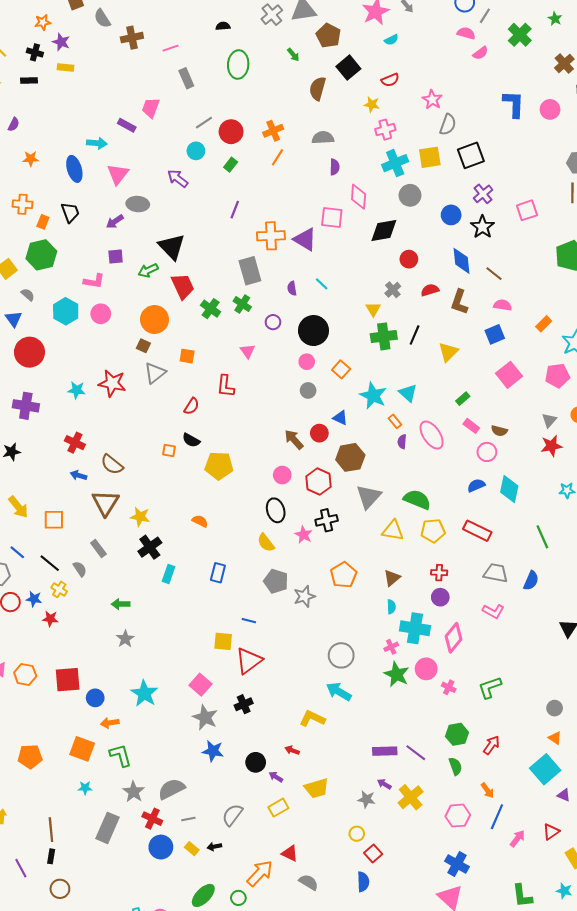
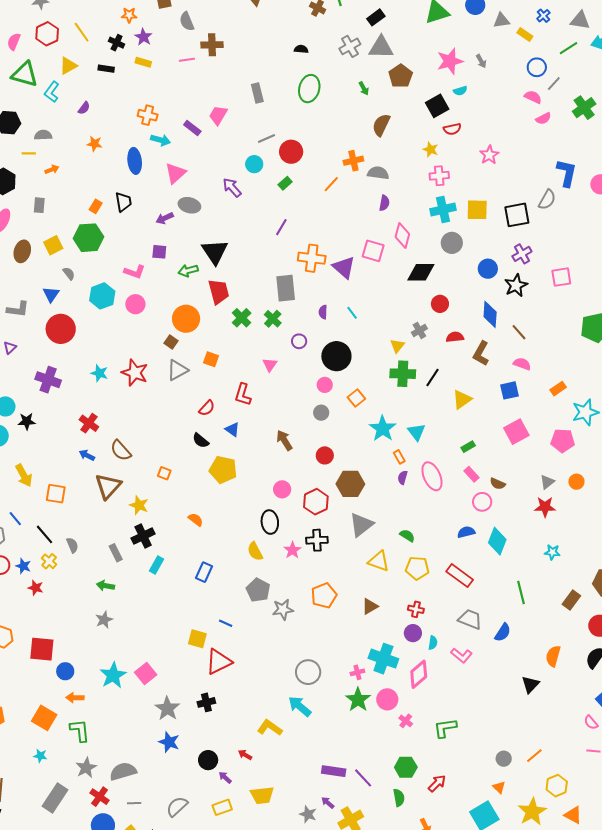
pink line: (171, 48) -> (187, 60), moved
black square: (348, 68) -> (437, 106), moved
gray semicircle: (448, 125) -> (547, 200), moved
orange cross: (273, 131) -> (353, 161), moved
orange cross: (23, 204) -> (148, 115), moved
blue triangle: (340, 418) -> (232, 430), moved
brown arrow: (294, 439) -> (284, 440), moved
orange square: (169, 451) -> (164, 473), moved
green semicircle: (417, 500) -> (407, 536), size x0.6
gray rectangle: (98, 549) -> (116, 553), moved
cyan semicircle: (391, 607) -> (433, 643), moved
pink square: (201, 685) -> (146, 673), moved

